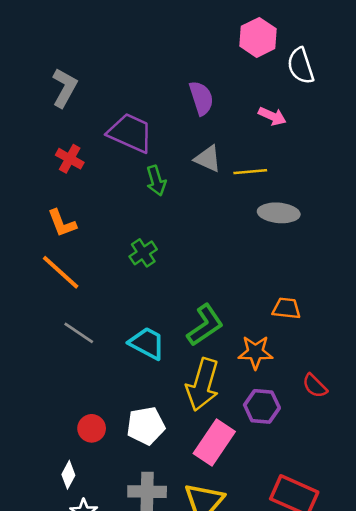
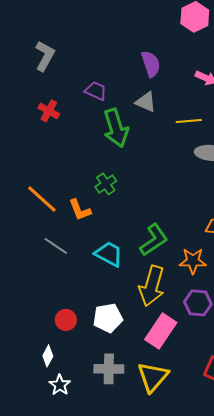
purple trapezoid: (130, 133) -> (96, 91), size x0.6
gray triangle: (208, 159) -> (146, 102), moved
green arrow: (156, 181) -> (116, 128), size x1.6
orange L-shape: (62, 223) -> (80, 210), moved

